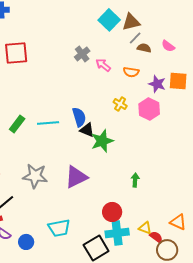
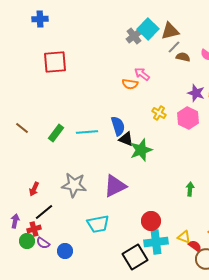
gray cross: (82, 54) -> (134, 36), moved
orange semicircle: (131, 72) -> (130, 84), moved
green arrow: (135, 180) -> (190, 189), moved
cyan trapezoid: (59, 228) -> (98, 224), moved

